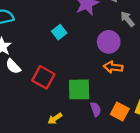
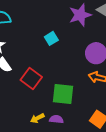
purple semicircle: (96, 109) -> (56, 119), moved, turned -72

